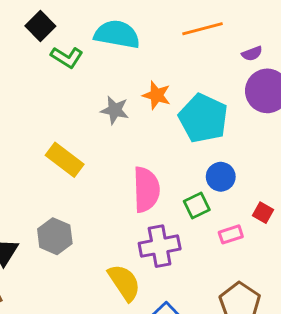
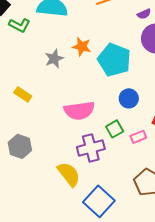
gray star: (115, 110) -> (54, 59), turned -30
yellow rectangle: (65, 160) -> (23, 94), size x0.7
pink semicircle: (146, 190) -> (79, 111), turned 88
green square: (197, 205) -> (115, 129), moved

